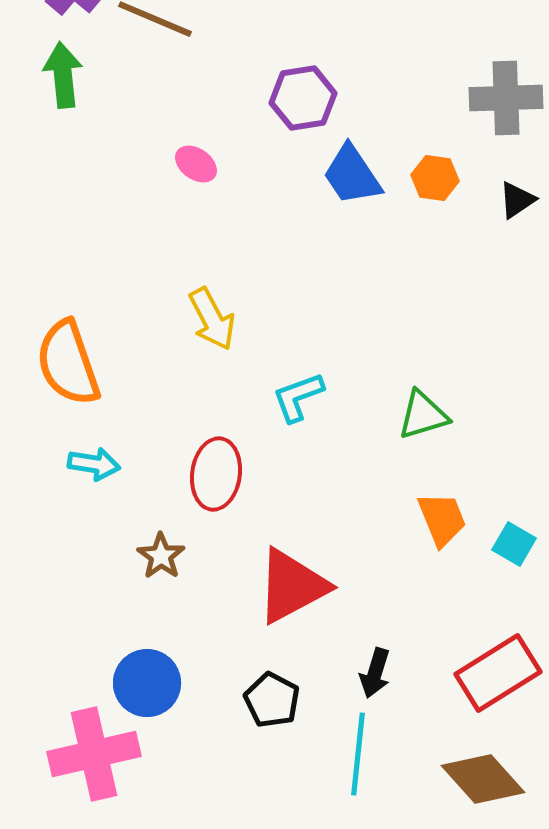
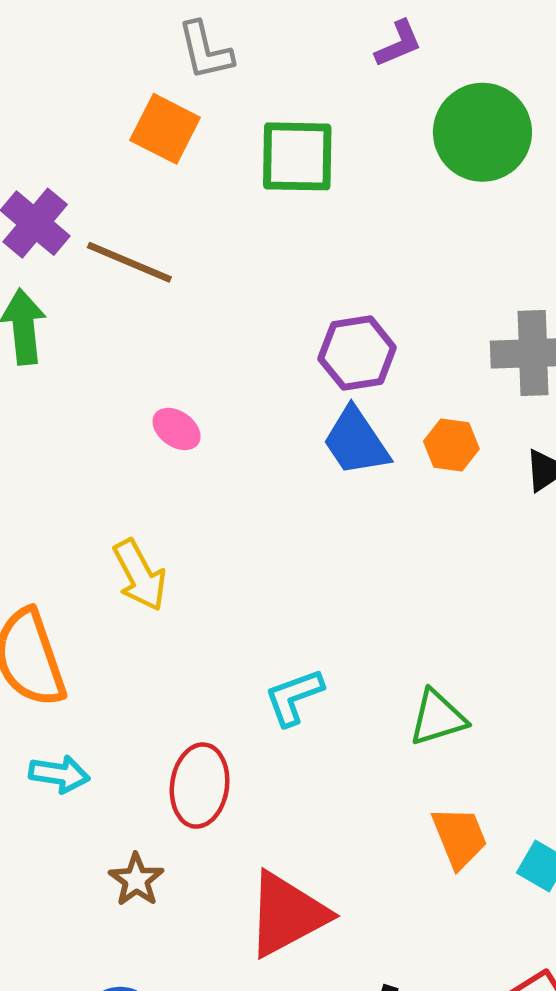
purple hexagon: (303, 98) -> (357, 353), moved
yellow arrow: (212, 319) -> (140, 575), moved

